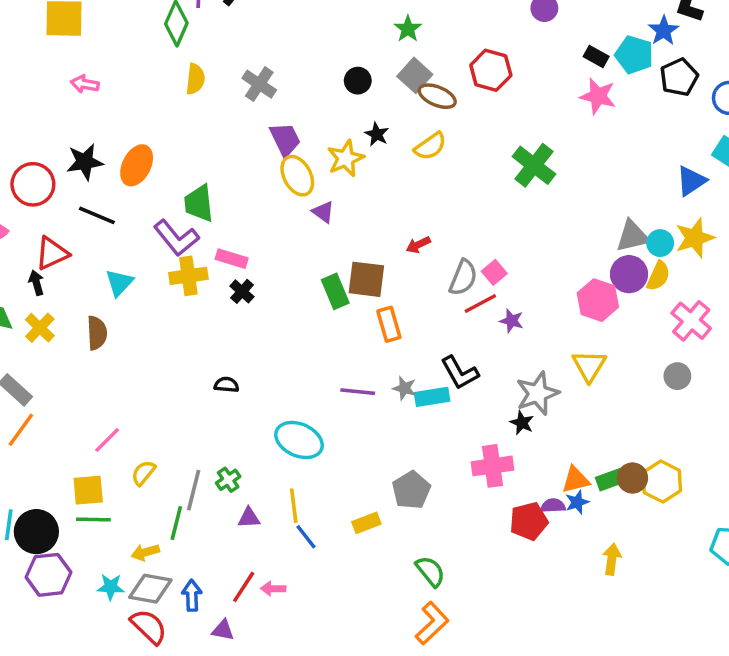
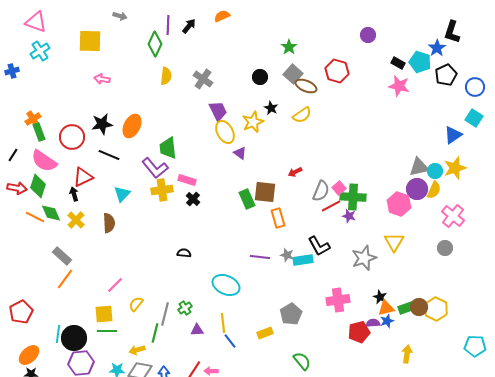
green cross: (534, 165) -> (353, 197), moved, turned -35
black star: (522, 423) -> (380, 297), moved

